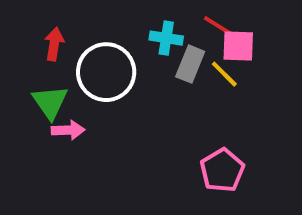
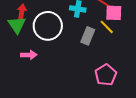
gray rectangle: (190, 64) -> (88, 36), moved
green triangle: (50, 102) -> (17, 25), moved

